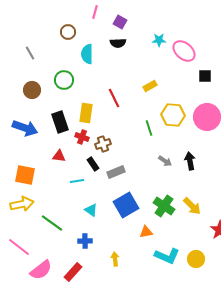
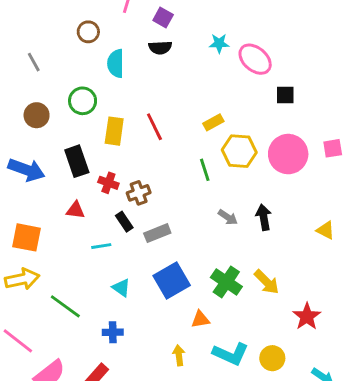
yellow rectangle: (150, 86) -> (213, 122), moved
yellow rectangle: (86, 113) -> (114, 131), moved
yellow arrow: (115, 259) -> (179, 355), moved

